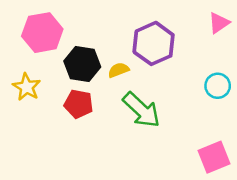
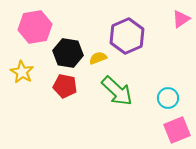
cyan circle: (218, 86) -> (168, 98), moved

